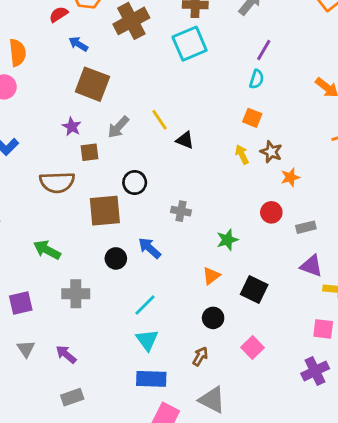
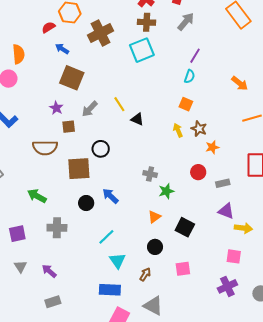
gray cross: (181, 211) -> (150, 174), moved
cyan triangle: (147, 340) -> (117, 261), moved
pink square: (253, 348) -> (183, 269), turned 35

